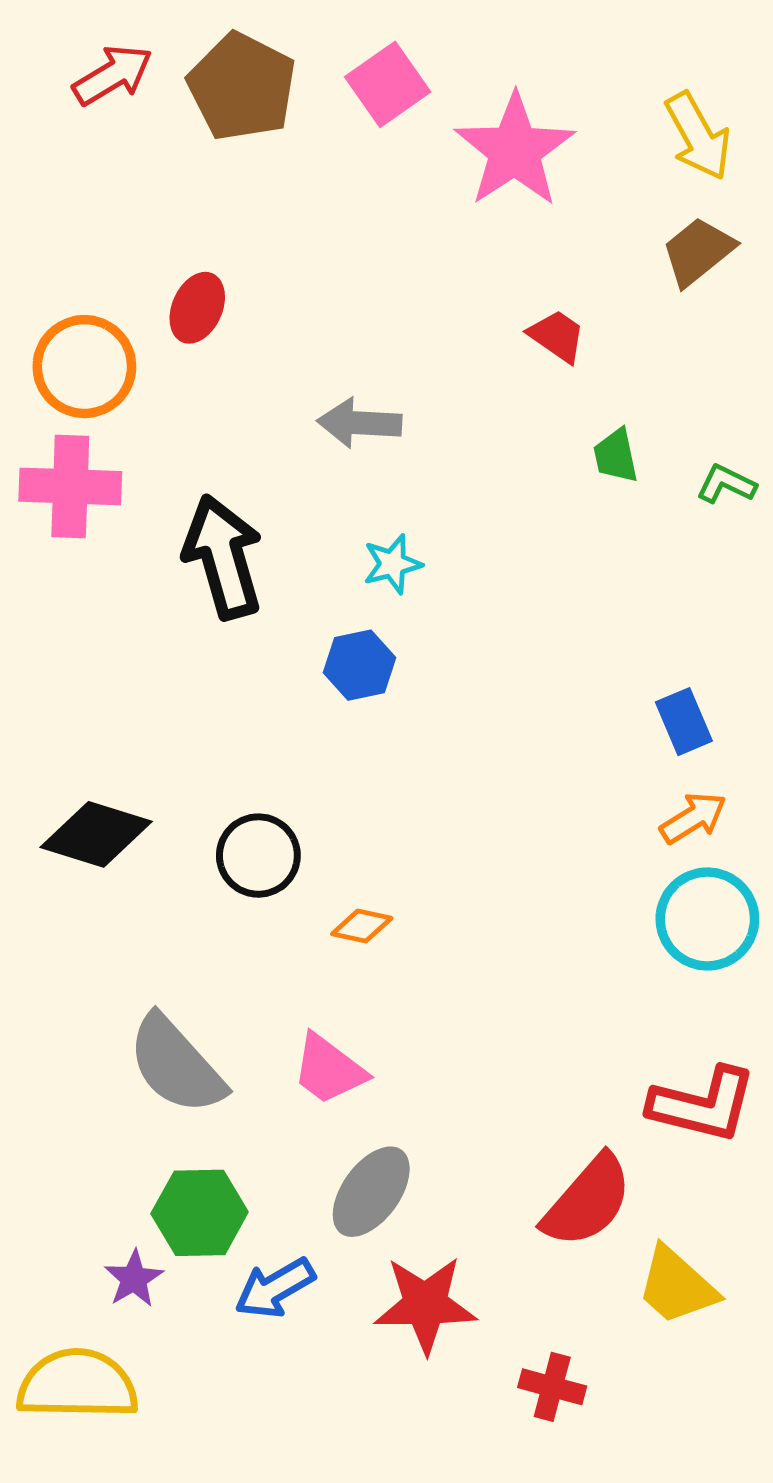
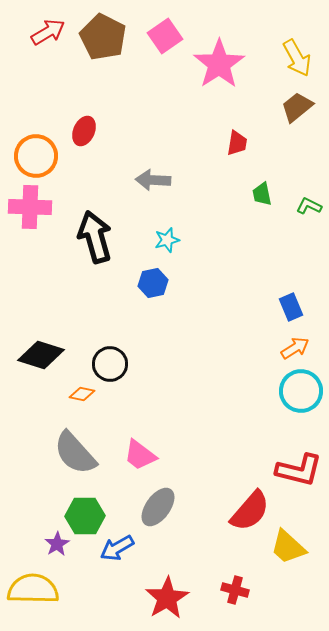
red trapezoid: (557, 336) -> (237, 143), turned 64
orange diamond: (362, 926) -> (82, 394), moved
red star: (425, 1305) -> (167, 598), moved, turned -30

